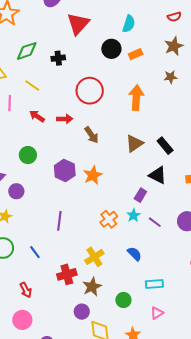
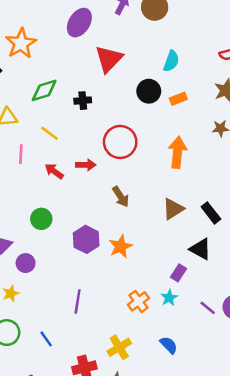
red arrow: (65, 119) -> (86, 165), moved
purple line: (155, 222) -> (208, 308), moved

